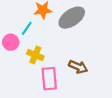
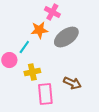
yellow cross: (35, 55) -> (32, 72), turned -35

